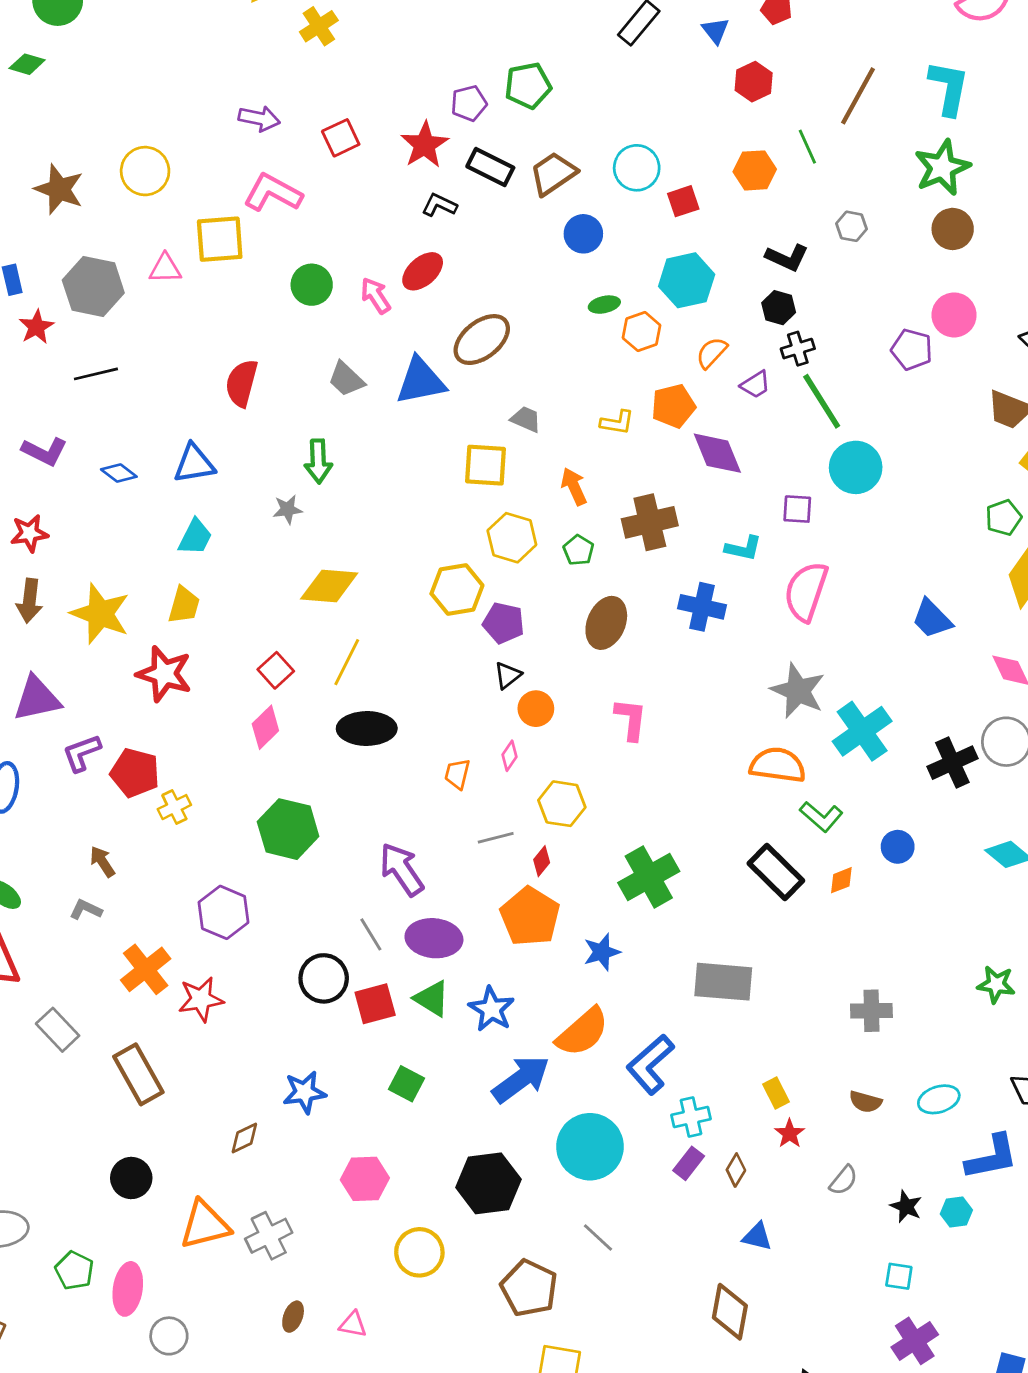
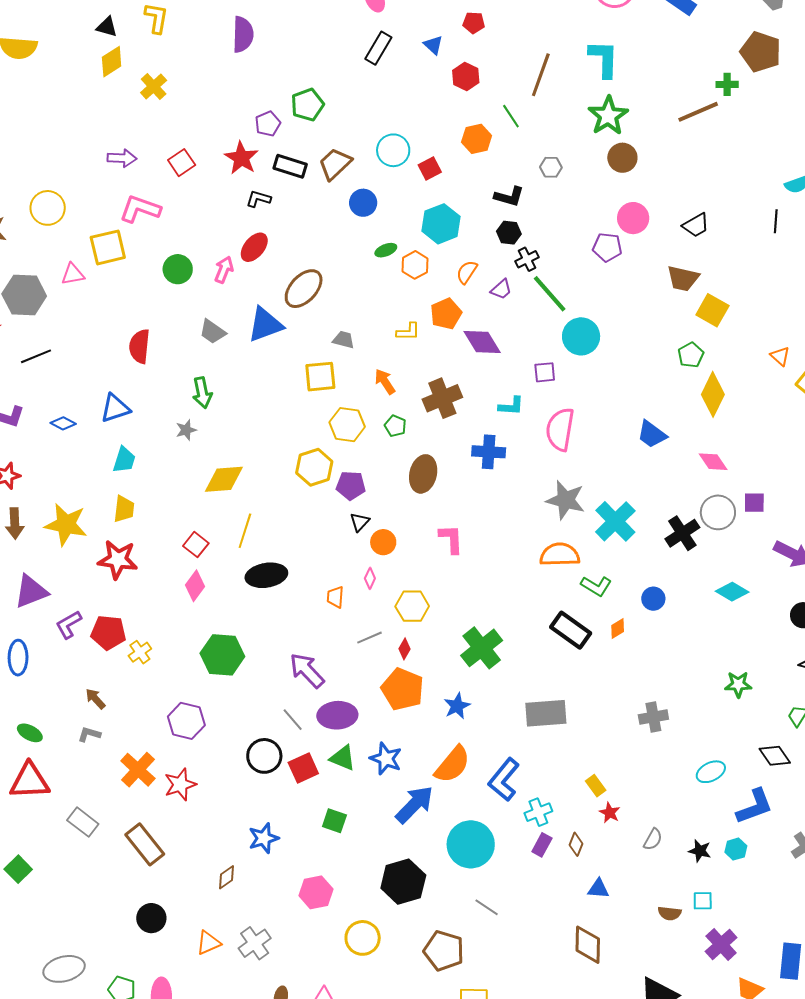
pink arrow: (376, 296) -> (224, 270), turned 64
brown semicircle: (865, 1102) -> (670, 913), moved
orange triangle: (205, 1225) -> (208, 943), size x0.7

